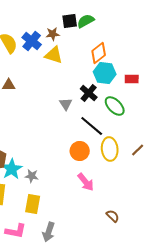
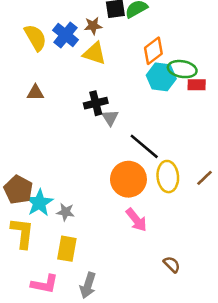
black cross: (89, 93) -> (96, 103), moved, turned 36
green ellipse: (115, 106) -> (182, 69), moved, turned -35
orange circle: (80, 151) -> (128, 179), size x1.4

